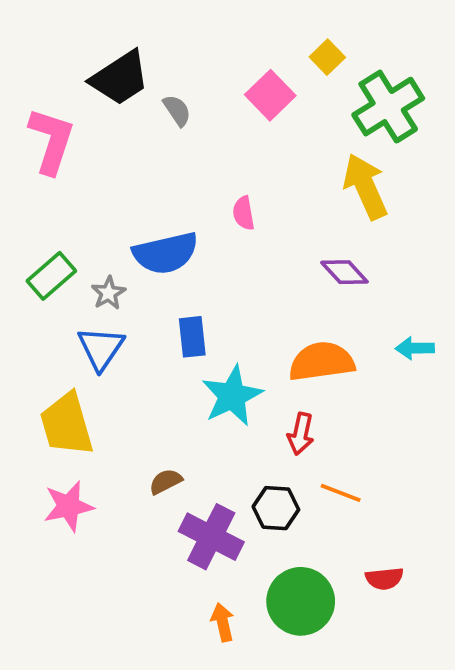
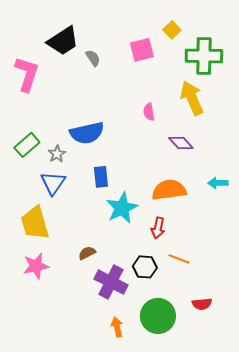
pink square: (270, 95) -> (142, 50), turned 30
green cross: (388, 107) -> (204, 56), turned 33
pink semicircle: (244, 213) -> (149, 112), moved

